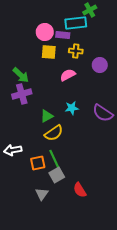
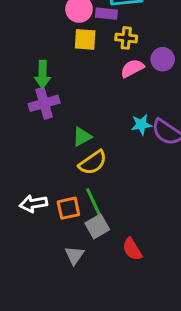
green arrow: (21, 75) -> (43, 74), turned 48
pink semicircle: (68, 75) -> (132, 68), moved
cyan star: (72, 108) -> (141, 125), moved
white arrow: (13, 150) -> (33, 204), moved

